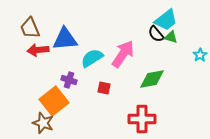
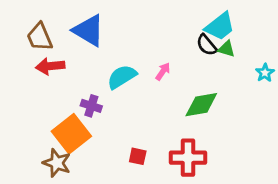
blue triangle: (65, 39) -> (89, 30), moved, turned 36
pink arrow: (123, 54) -> (163, 71), size x0.5
red square: (104, 88) -> (138, 156), moved

